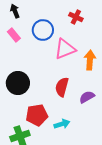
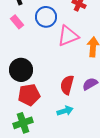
red semicircle: (62, 87) -> (67, 85), moved
red pentagon: (37, 115) -> (29, 95), moved

